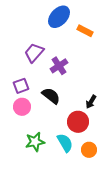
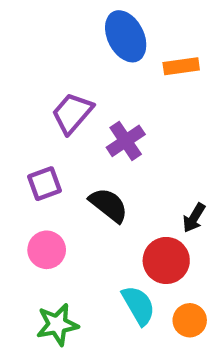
blue ellipse: (59, 17) -> (126, 36), turned -70
orange rectangle: (85, 31) -> (181, 66), turned -35
pink circle: (22, 107) -> (47, 250), moved
green star: (35, 142) -> (57, 325), moved

